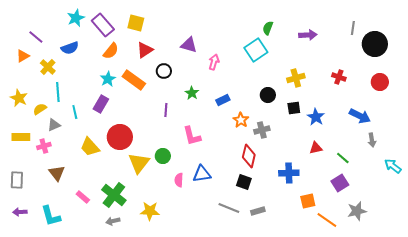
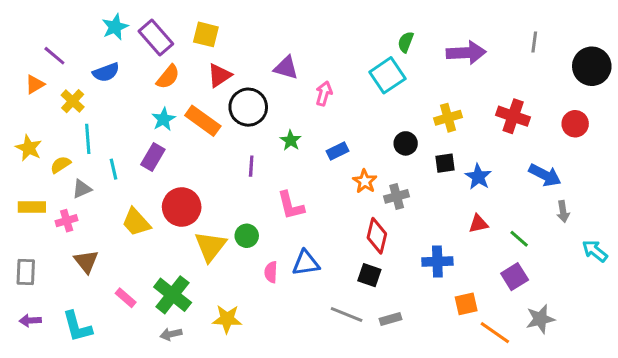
purple arrow: (308, 35) -> (466, 53), size x1.4
black circle: (375, 44) -> (592, 66), moved
black circle: (164, 71) -> (248, 107), size x1.6
red cross: (339, 77) -> (513, 116), size x1.5

